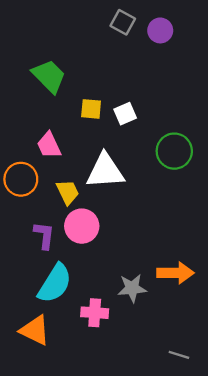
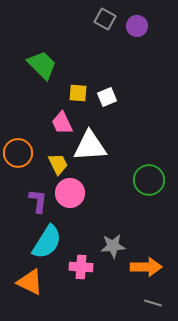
pink trapezoid: (49, 145) -> (62, 123), moved
green circle: (174, 151) -> (149, 180), moved
orange arrow: (175, 273) -> (146, 267), moved

